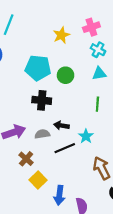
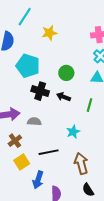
yellow star: (61, 35) -> (49, 33), moved
cyan pentagon: (38, 68) -> (28, 66), moved
black arrow: (61, 126) -> (63, 97), moved
black line: (65, 148) -> (49, 152), moved

